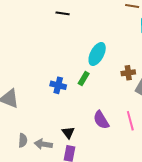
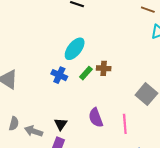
cyan ellipse: (97, 54) -> (75, 49), moved
brown cross: (128, 73) -> (104, 68), moved

